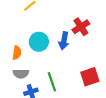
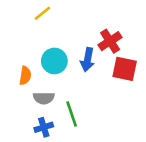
gray semicircle: (21, 74) -> (44, 98), moved
red square: (90, 77) -> (125, 69), moved, turned 30

